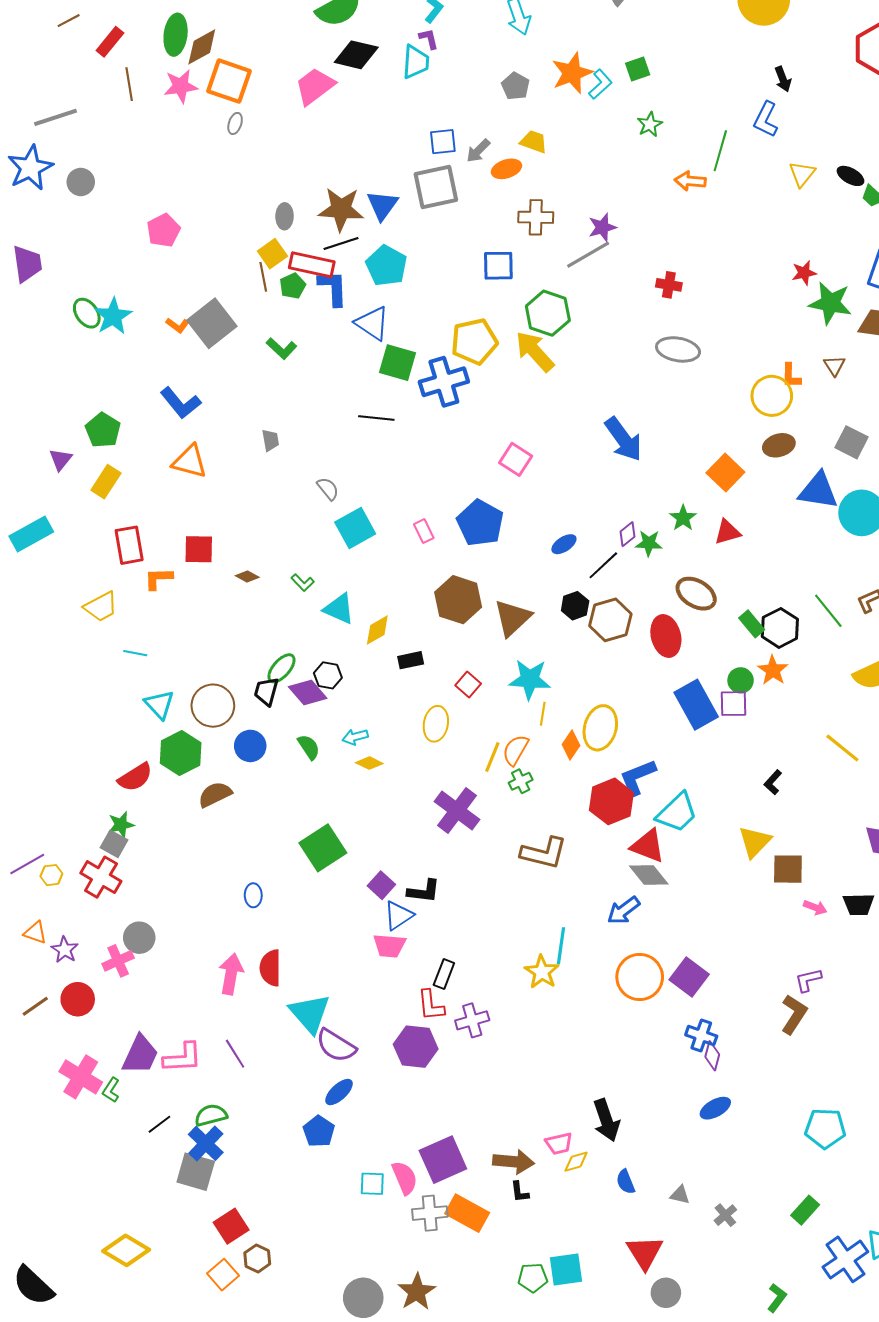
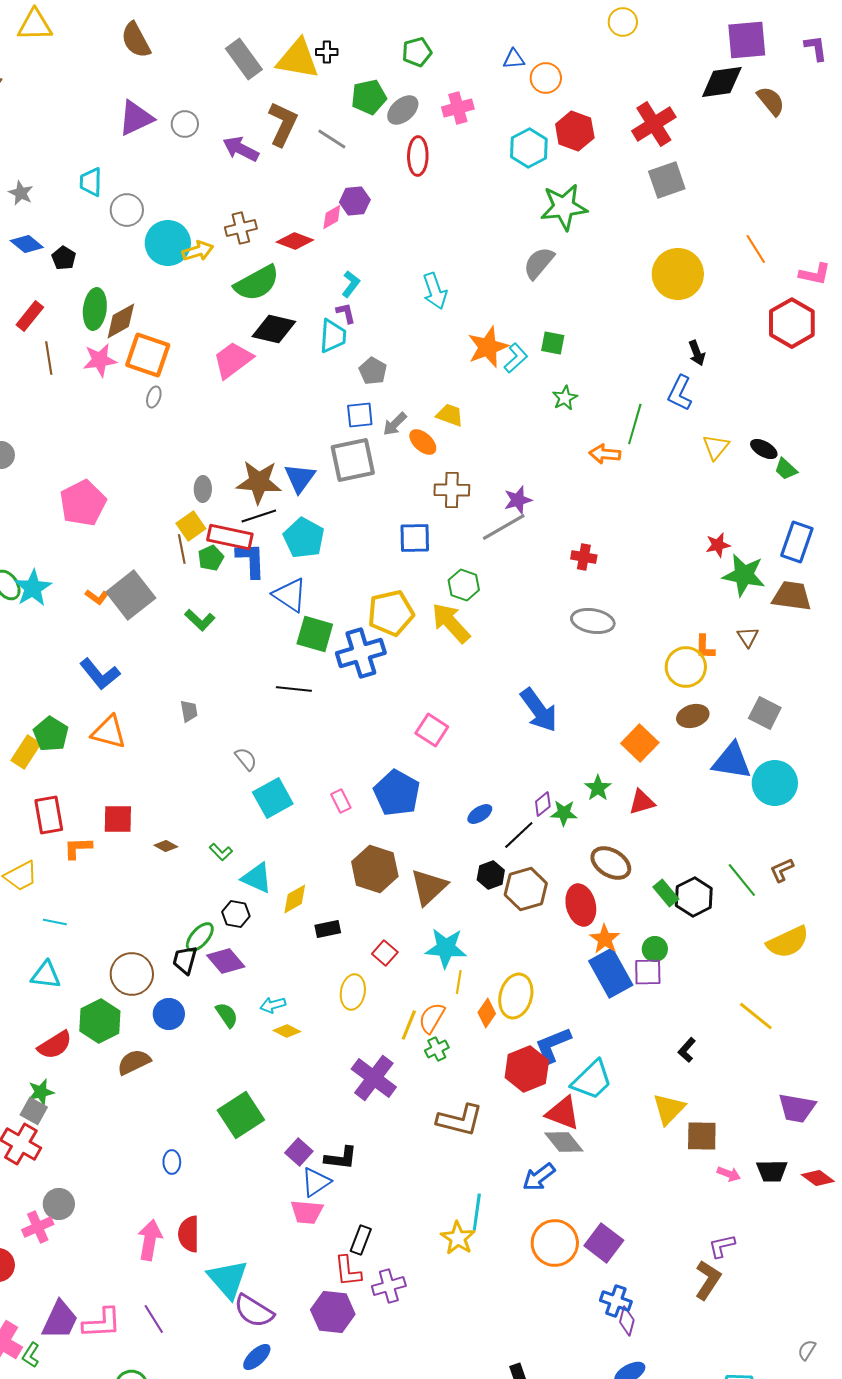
green square: (638, 69) -> (553, 343), turned 30
gray pentagon: (516, 86) -> (373, 371), moved
orange ellipse: (506, 169) -> (423, 442), turned 60
pink pentagon: (163, 230) -> (83, 503), size x1.4
green hexagon: (548, 313) -> (464, 585), size x0.7
green pentagon: (103, 430) -> (51, 734), moved
orange star: (773, 670) -> (605, 939), moved
black hexagon: (328, 675) -> (236, 914), moved
cyan triangle: (159, 705) -> (46, 975), moved, turned -40

